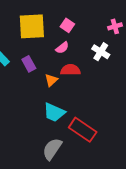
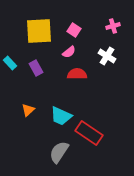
pink cross: (115, 26) -> (113, 26), moved
orange triangle: (51, 80) -> (28, 110), moved

